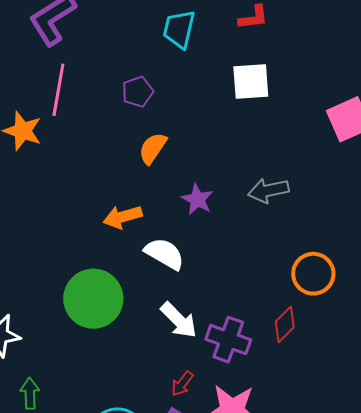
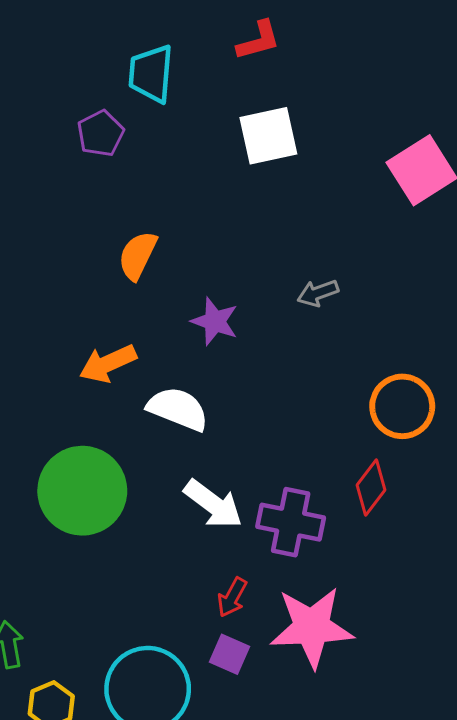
purple pentagon: (138, 92) -> (101, 133), moved
gray arrow: (268, 190) -> (318, 293), size x0.7

